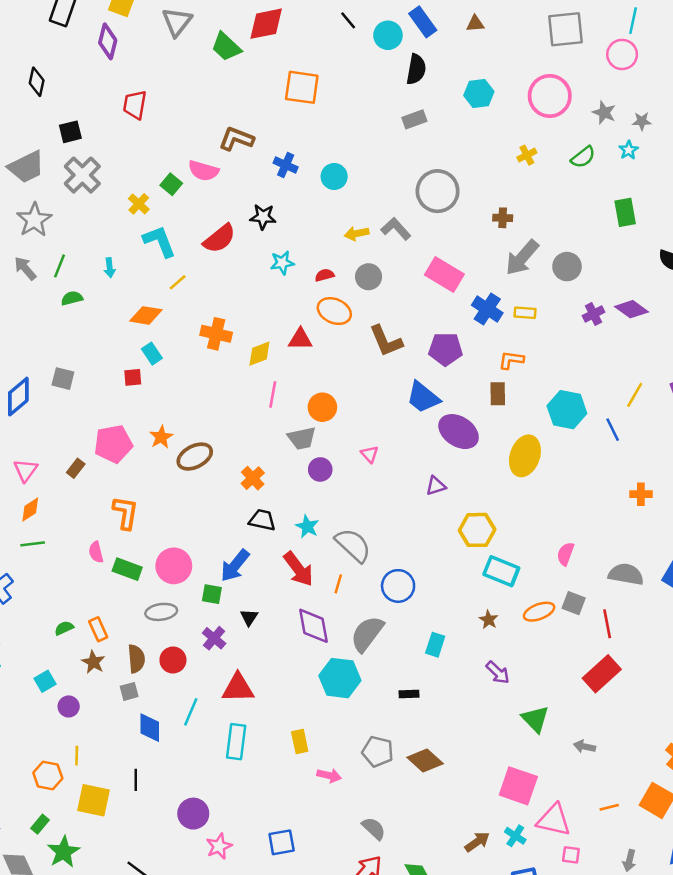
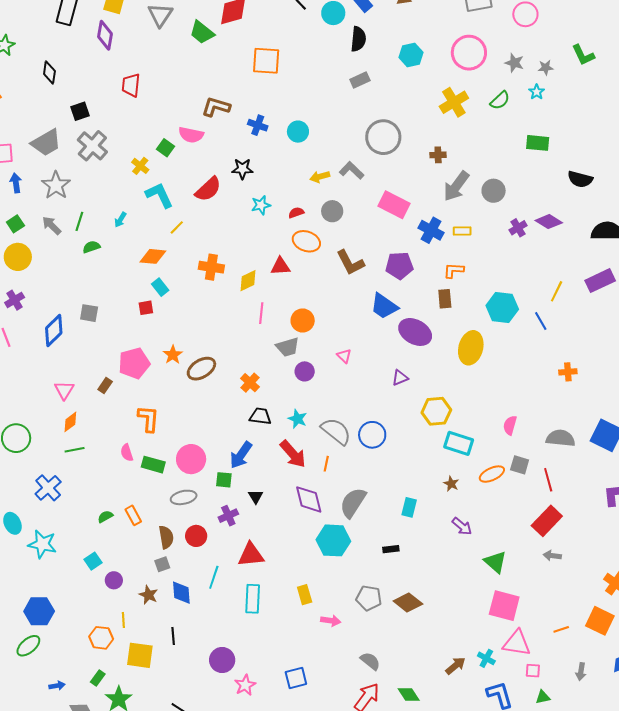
yellow cross: (527, 155) -> (454, 102), size x1.8
green rectangle: (625, 212) -> (538, 143), turned -70
cyan arrow: (110, 268) -> (120, 220), turned 42
blue circle: (398, 586) -> (372, 435), moved
purple cross: (214, 638) -> (228, 516), turned 30
brown star: (93, 662) -> (148, 595), moved
gray arrow: (584, 747) -> (552, 556), moved
pink square: (518, 786) -> (504, 606), moved

